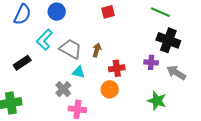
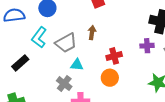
blue semicircle: (22, 14) -> (14, 15), turned -115
gray trapezoid: (71, 49) -> (66, 43), turned 130
brown arrow: (97, 50) -> (92, 33), moved

